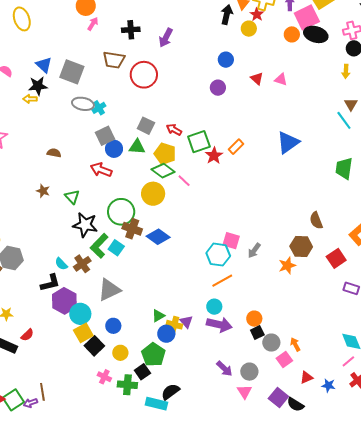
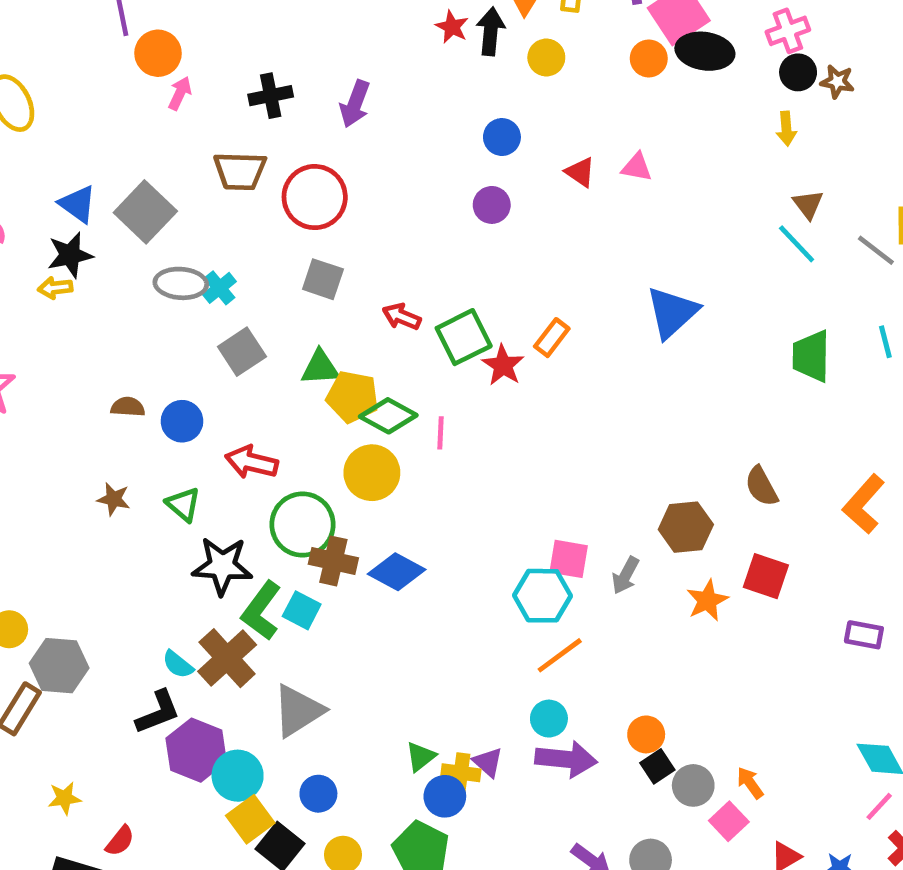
red star: (257, 15) -> (452, 27), moved
gray square: (72, 72) -> (145, 212), turned 30
gray square: (146, 126) -> (323, 279), moved
blue circle: (114, 149) -> (182, 421), moved
yellow pentagon: (165, 154) -> (352, 397), moved
red arrow: (101, 170) -> (252, 462), moved
pink line: (184, 181) -> (440, 433), turned 56
brown hexagon: (301, 246) -> (686, 527), moved
red square: (336, 258) -> (766, 576), moved, turned -30
brown cross: (82, 264) -> (227, 658), size x1.4

